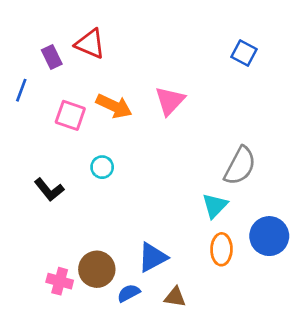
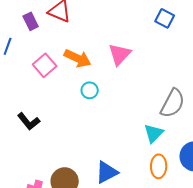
blue square: (244, 53) -> (165, 18), moved
pink square: (70, 115) -> (45, 65), turned 30
cyan circle: (102, 167) -> (90, 90), moved

